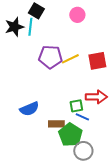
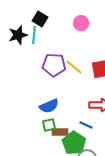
yellow line: (70, 59) -> (74, 67), turned 66
green square: (76, 106) -> (49, 125), moved
blue semicircle: (29, 109) -> (49, 106), moved

